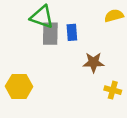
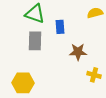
gray rectangle: (50, 34) -> (35, 41), moved
yellow hexagon: (19, 86) -> (23, 83), moved

